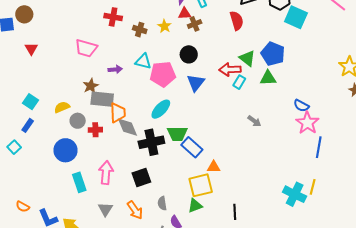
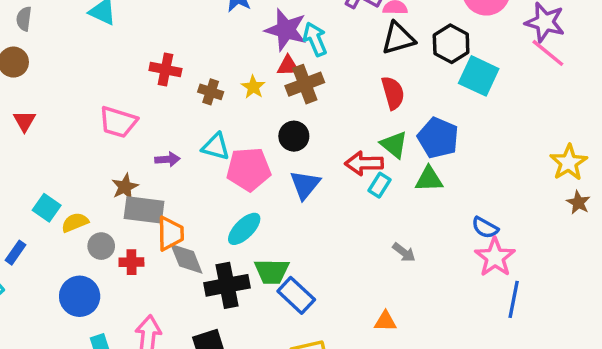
red semicircle: (237, 21) -> (393, 93), moved
brown cross: (195, 24) -> (305, 84), size x1.5
cyan square: (31, 102) -> (47, 208), moved
orange triangle: (214, 167) -> (385, 321), moved

